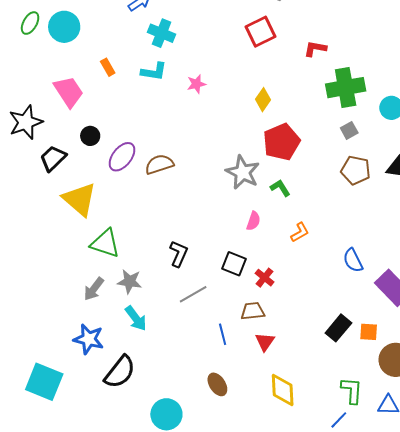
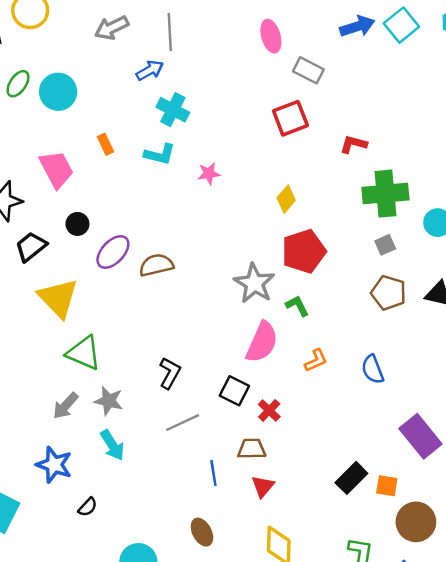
pink semicircle: (253, 221) -> (262, 342), size x1.8
blue semicircle: (353, 260) -> (373, 369), moved
black semicircle: (120, 372) -> (88, 507), size x0.5

